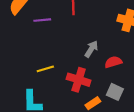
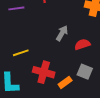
red cross: (79, 80) -> (44, 72), moved

